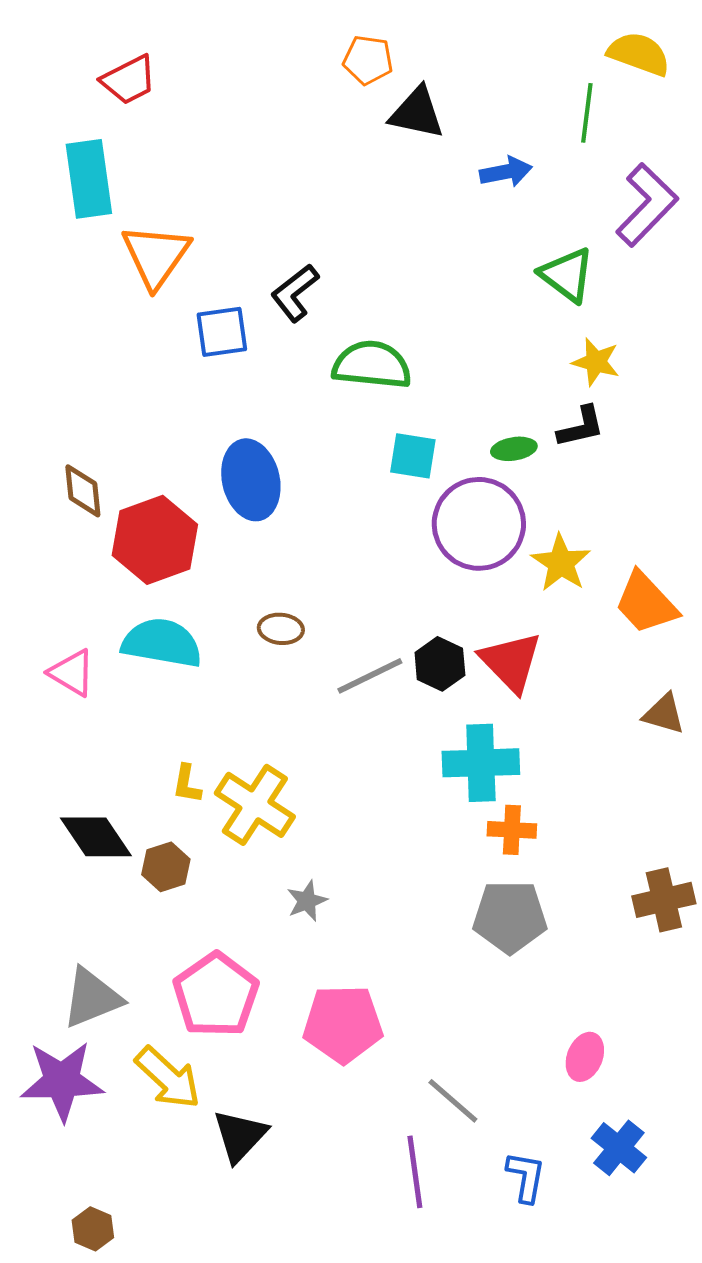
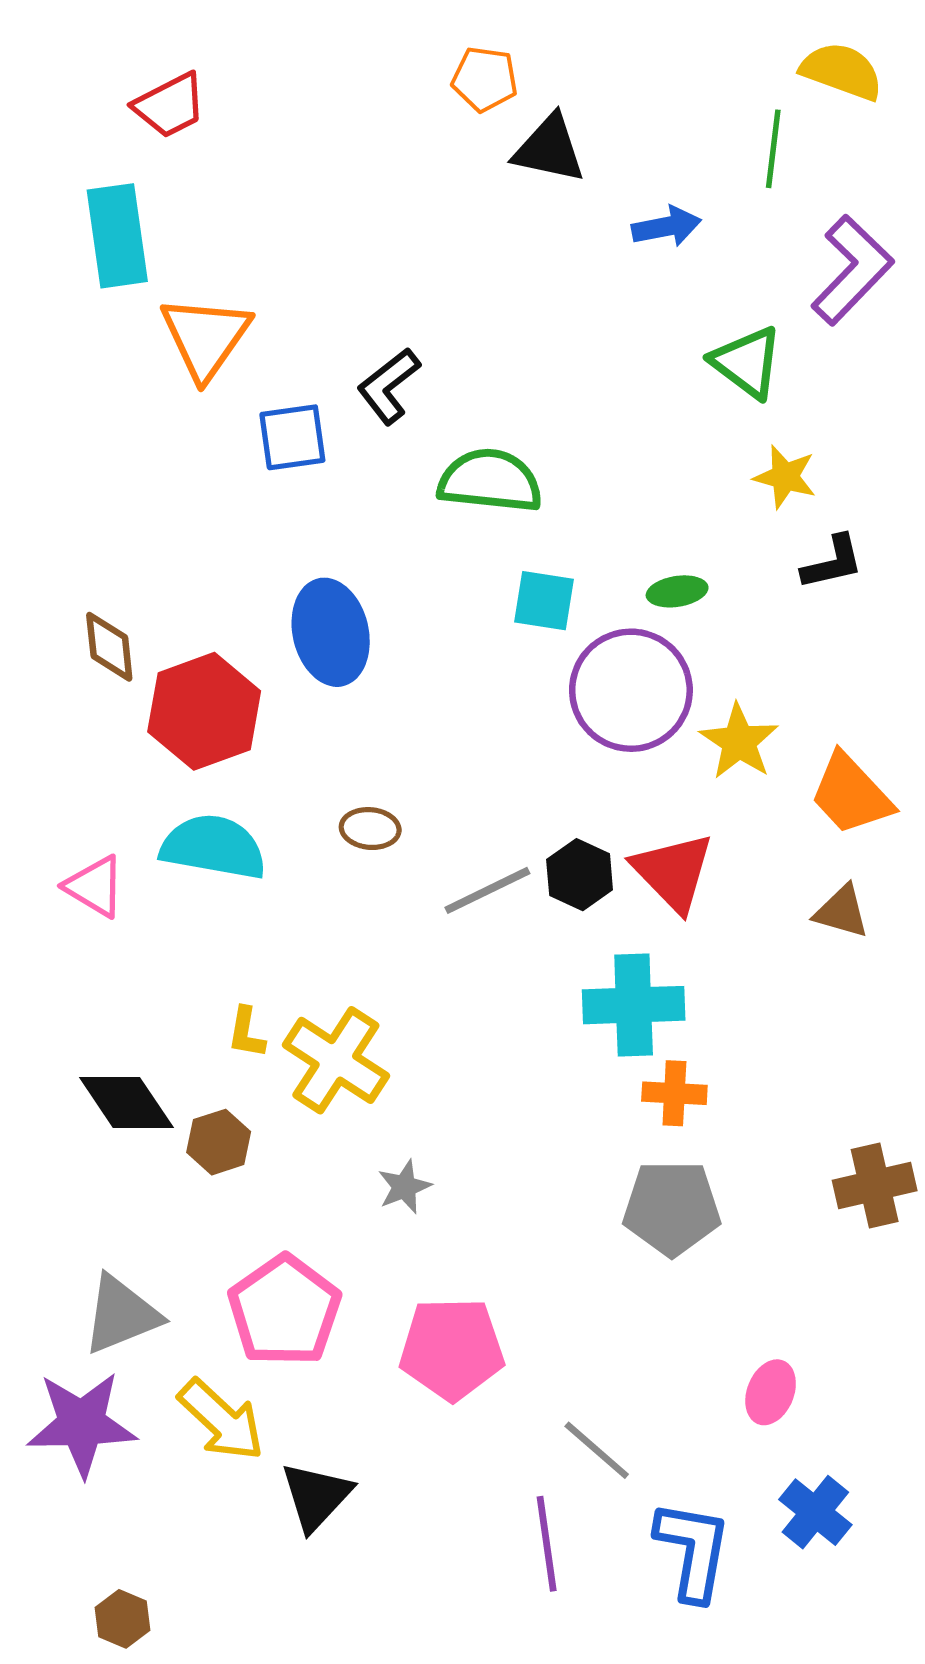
black L-shape: (581, 427) -> (832, 562), moved
brown triangle: (664, 714) -> (842, 912), moved
blue L-shape: (526, 1177) -> (693, 1550), size x1.5

